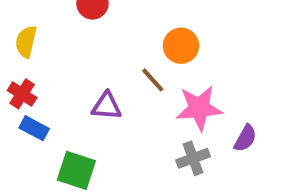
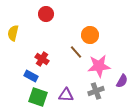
red cross: (22, 94) -> (42, 59), moved
purple triangle: (107, 106) -> (66, 95), moved
blue rectangle: (34, 128) -> (31, 76), moved

